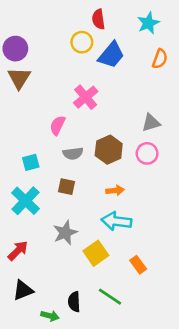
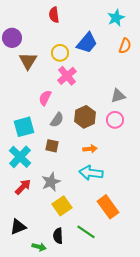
red semicircle: (98, 19) -> (54, 15), moved
yellow circle: (82, 42) -> (60, 53), moved
brown triangle: (19, 78) -> (28, 61), moved
gray semicircle: (73, 153) -> (57, 120), turned -49
cyan square: (31, 162) -> (24, 127), size x1.5
red arrow: (18, 251) -> (23, 187), moved
yellow square: (96, 253) -> (62, 206), moved
orange rectangle: (138, 265) -> (108, 207), size x1.6

